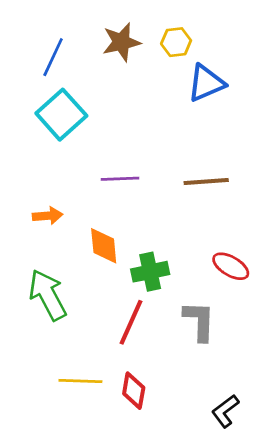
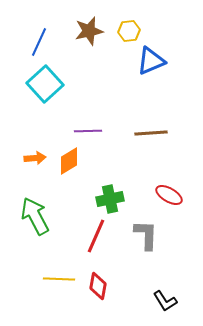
orange diamond: (104, 246) -> (69, 161), moved, turned 64
black L-shape: (225, 411) -> (165, 301), turned -85

